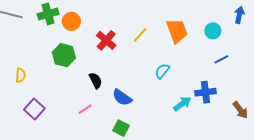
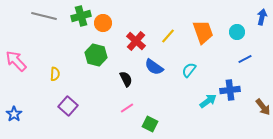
blue semicircle: (122, 97) -> (154, 67), moved
pink line: (85, 109) -> (127, 108), moved

